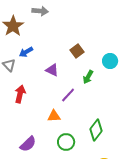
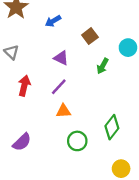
blue arrow: (26, 52) -> (53, 21), moved
purple line: (68, 95) -> (59, 87), moved
purple semicircle: (28, 144) -> (22, 142), moved

